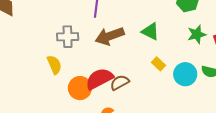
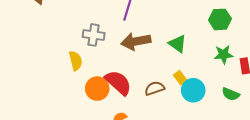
cyan circle: (185, 74) -> (193, 90), moved
red semicircle: (99, 79) -> (118, 83), turned 60
brown semicircle: (120, 82) -> (155, 88), moved

